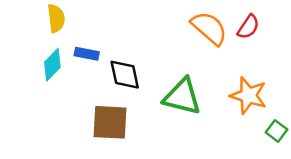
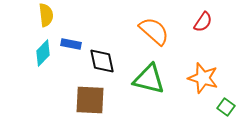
orange semicircle: (209, 28) -> (154, 31), moved

